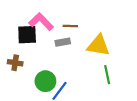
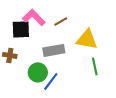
brown line: (70, 26) -> (61, 21), turned -32
gray rectangle: (63, 42) -> (54, 50), moved, size x1.5

